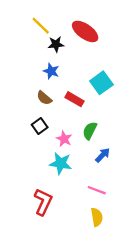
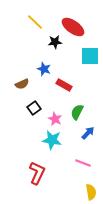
black star: (56, 44) -> (55, 42), moved
blue star: (51, 71) -> (44, 69), moved
cyan square: (101, 83) -> (90, 56), moved, turned 36
brown semicircle: (44, 98) -> (22, 84), moved, turned -64
yellow semicircle: (97, 217) -> (91, 192), moved

